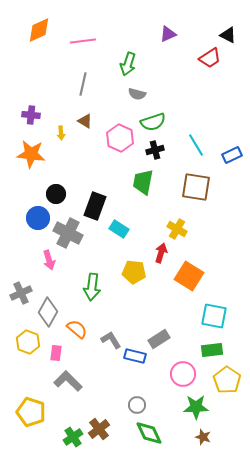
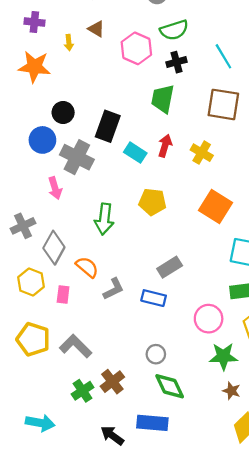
red arrow: (161, 253) -> (165, 146), moved
gray rectangle: (159, 339) -> (170, 267), moved
gray L-shape: (111, 340) -> (113, 289), moved, turned 95
gray L-shape: (68, 381) -> (76, 346), moved
yellow pentagon: (31, 412) -> (33, 339), moved

